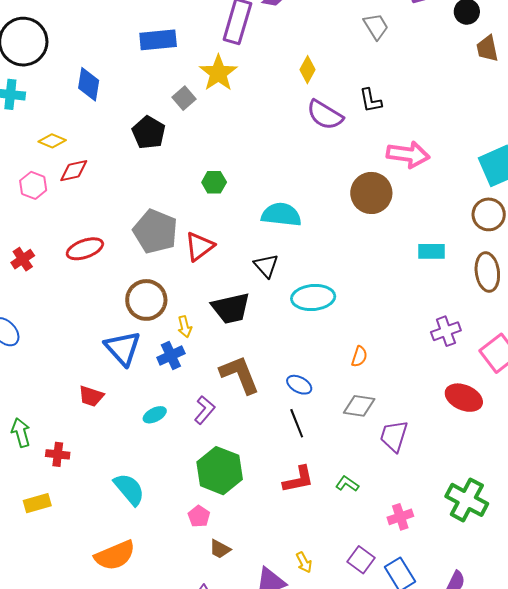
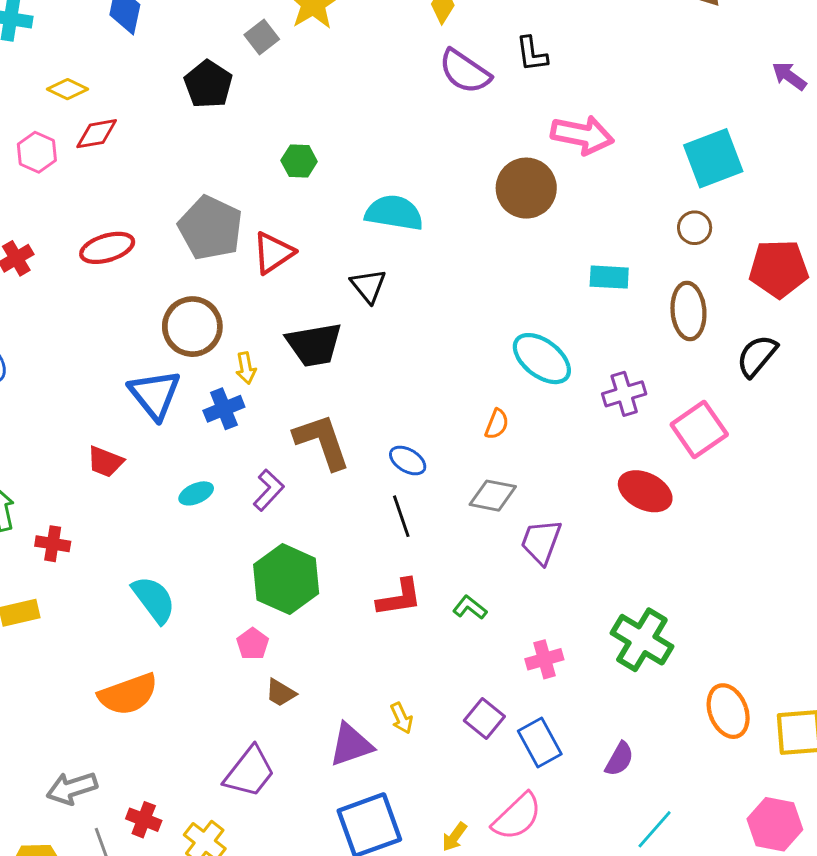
brown circle: (489, 214) -> (695, 228), size x0.7
cyan ellipse: (313, 298) -> (542, 359), moved, turned 39

